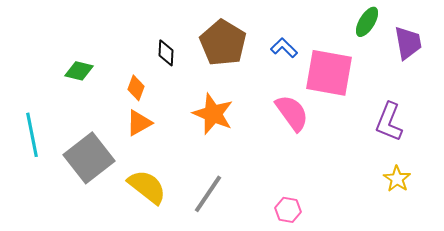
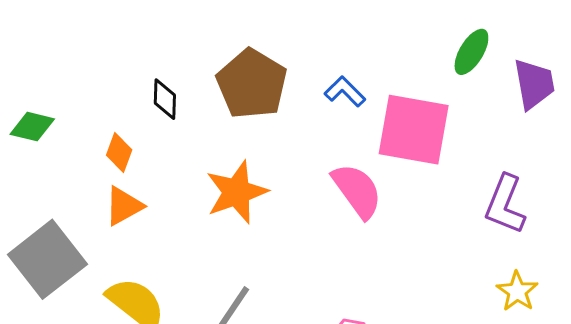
orange star: (213, 114) -> (237, 192), turned 30

